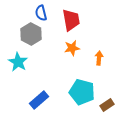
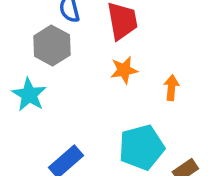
cyan pentagon: (82, 92) -> (142, 147), turned -30

